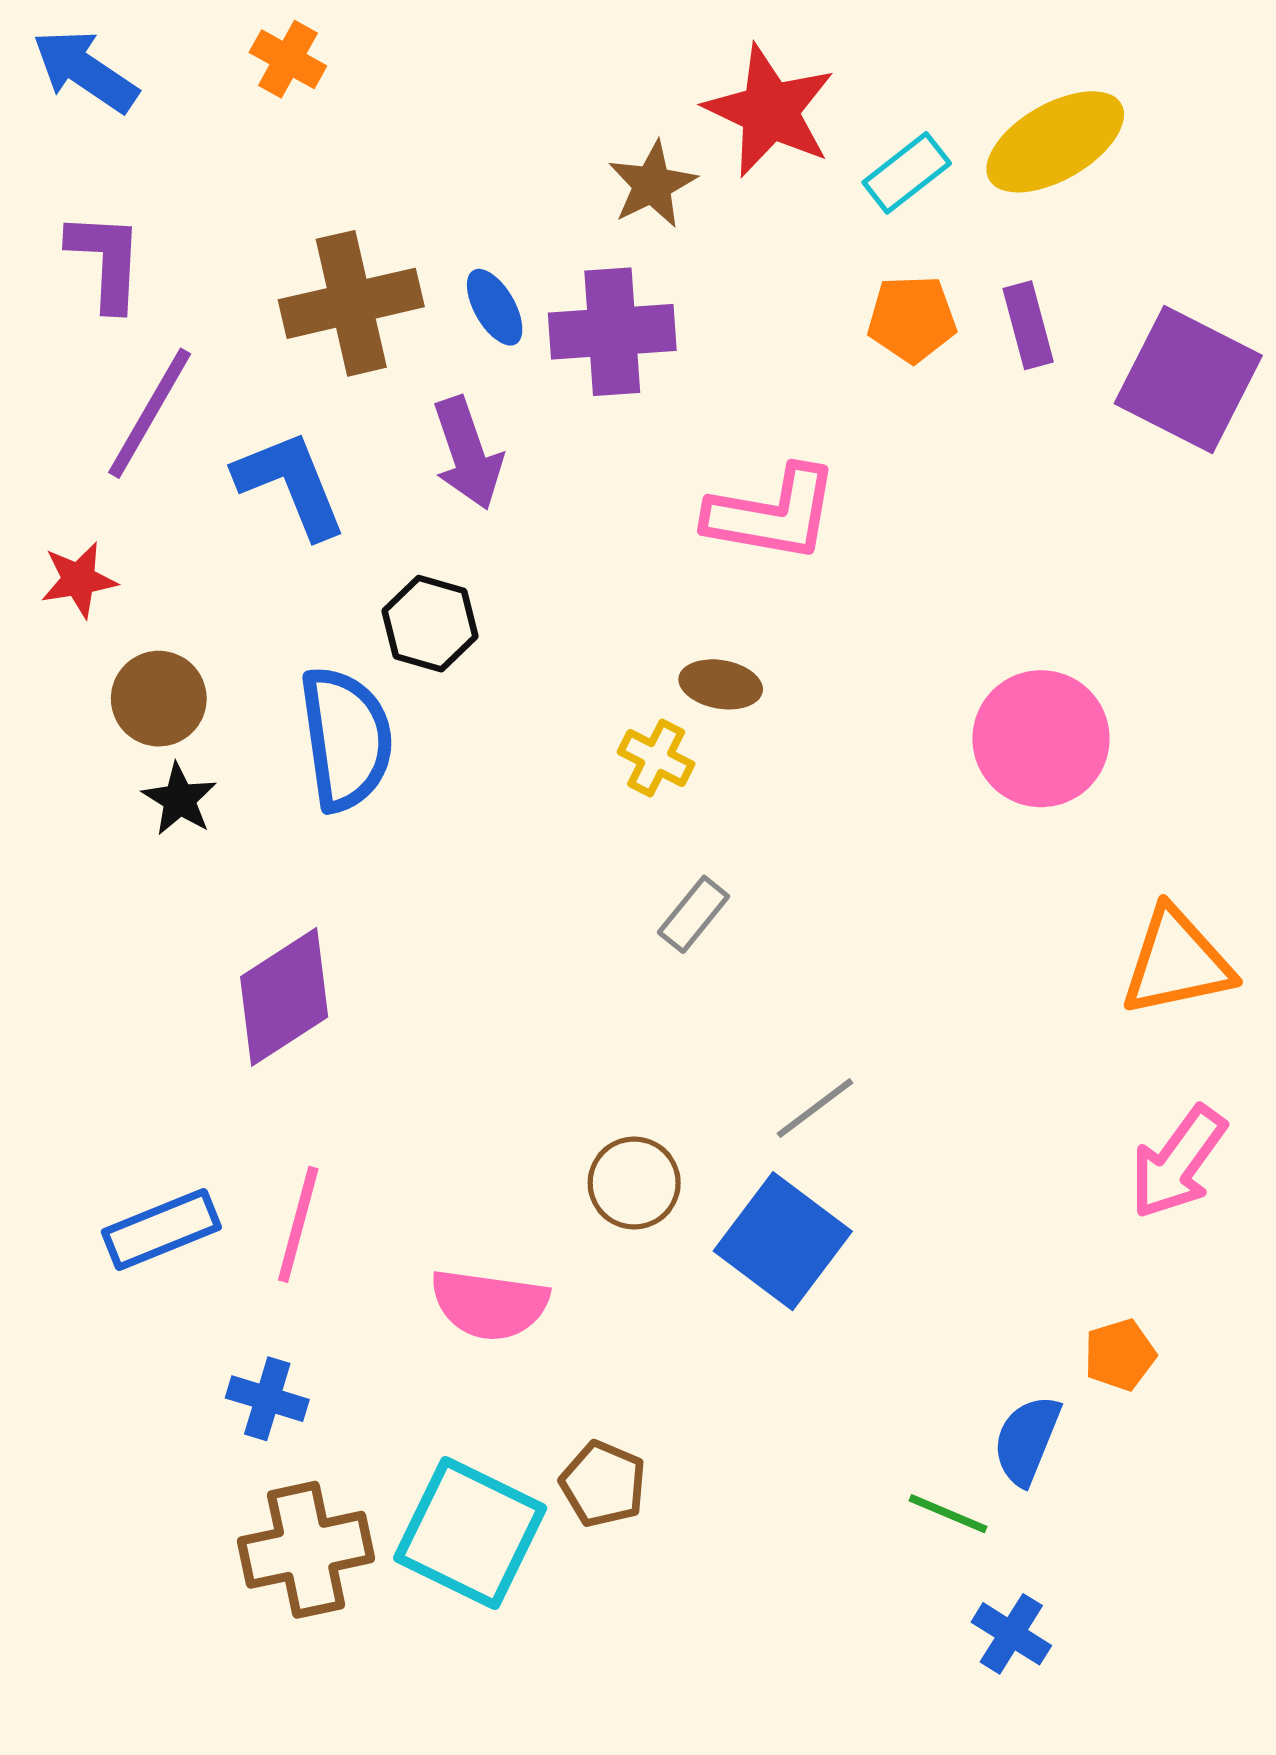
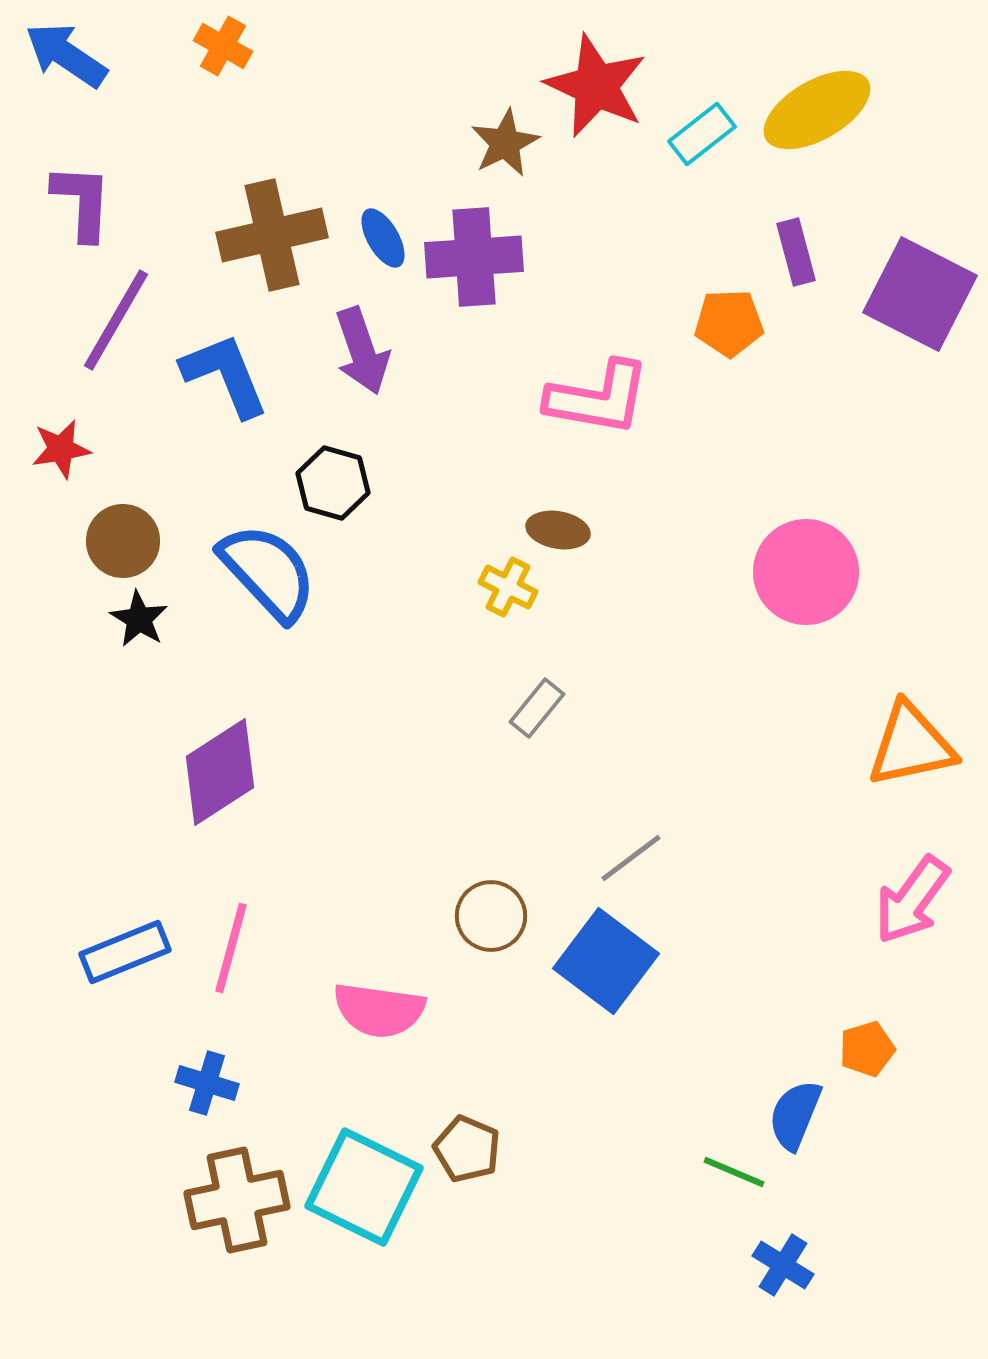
orange pentagon: (912, 319) -> (729, 323), moved
blue semicircle: (346, 739) -> (268, 572), turned -35

